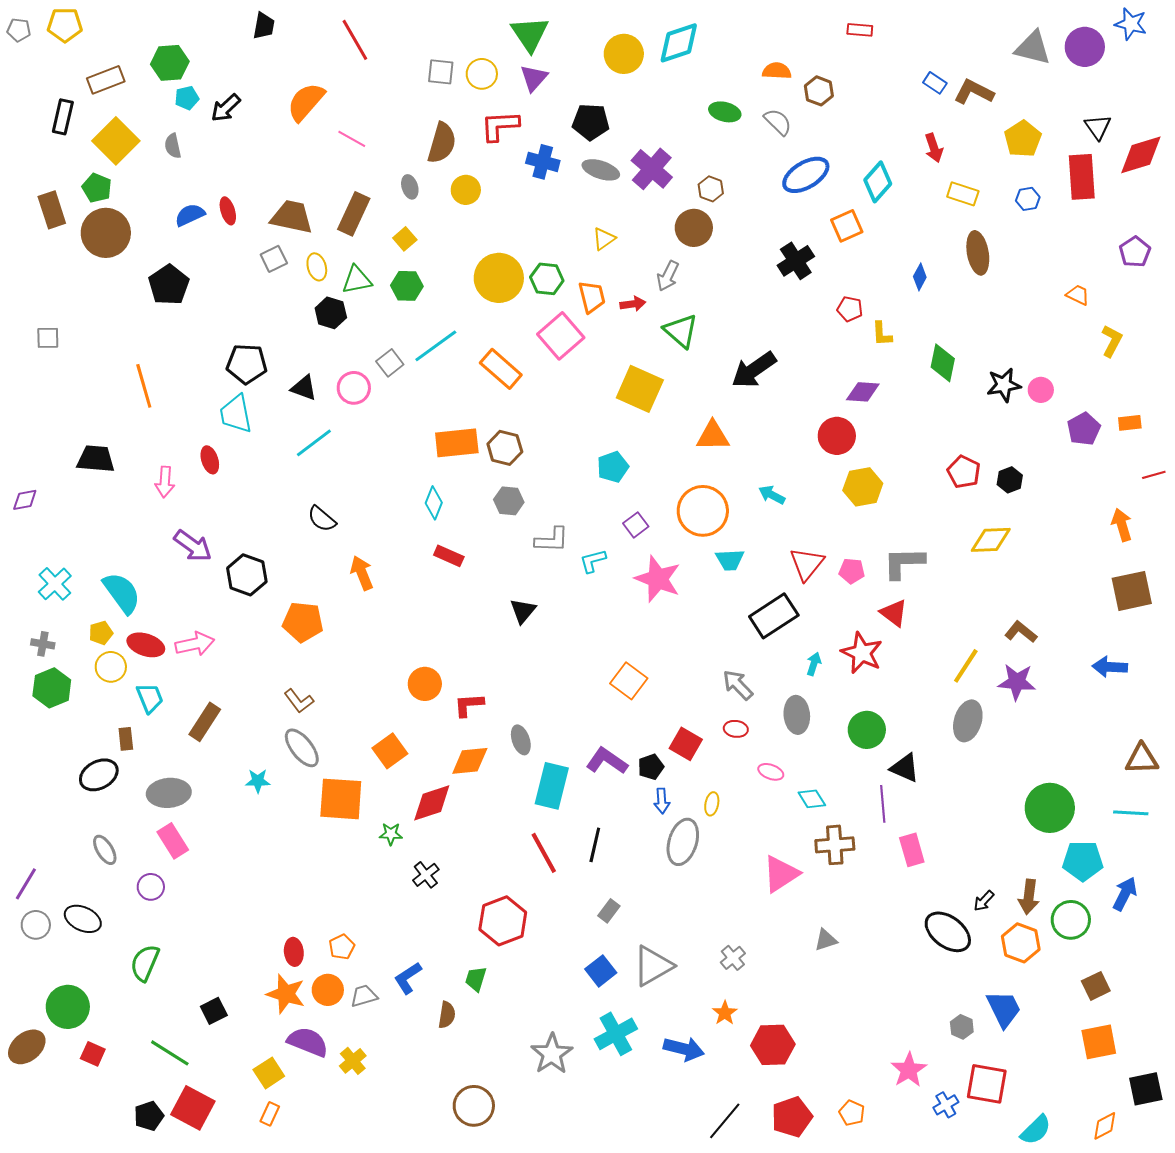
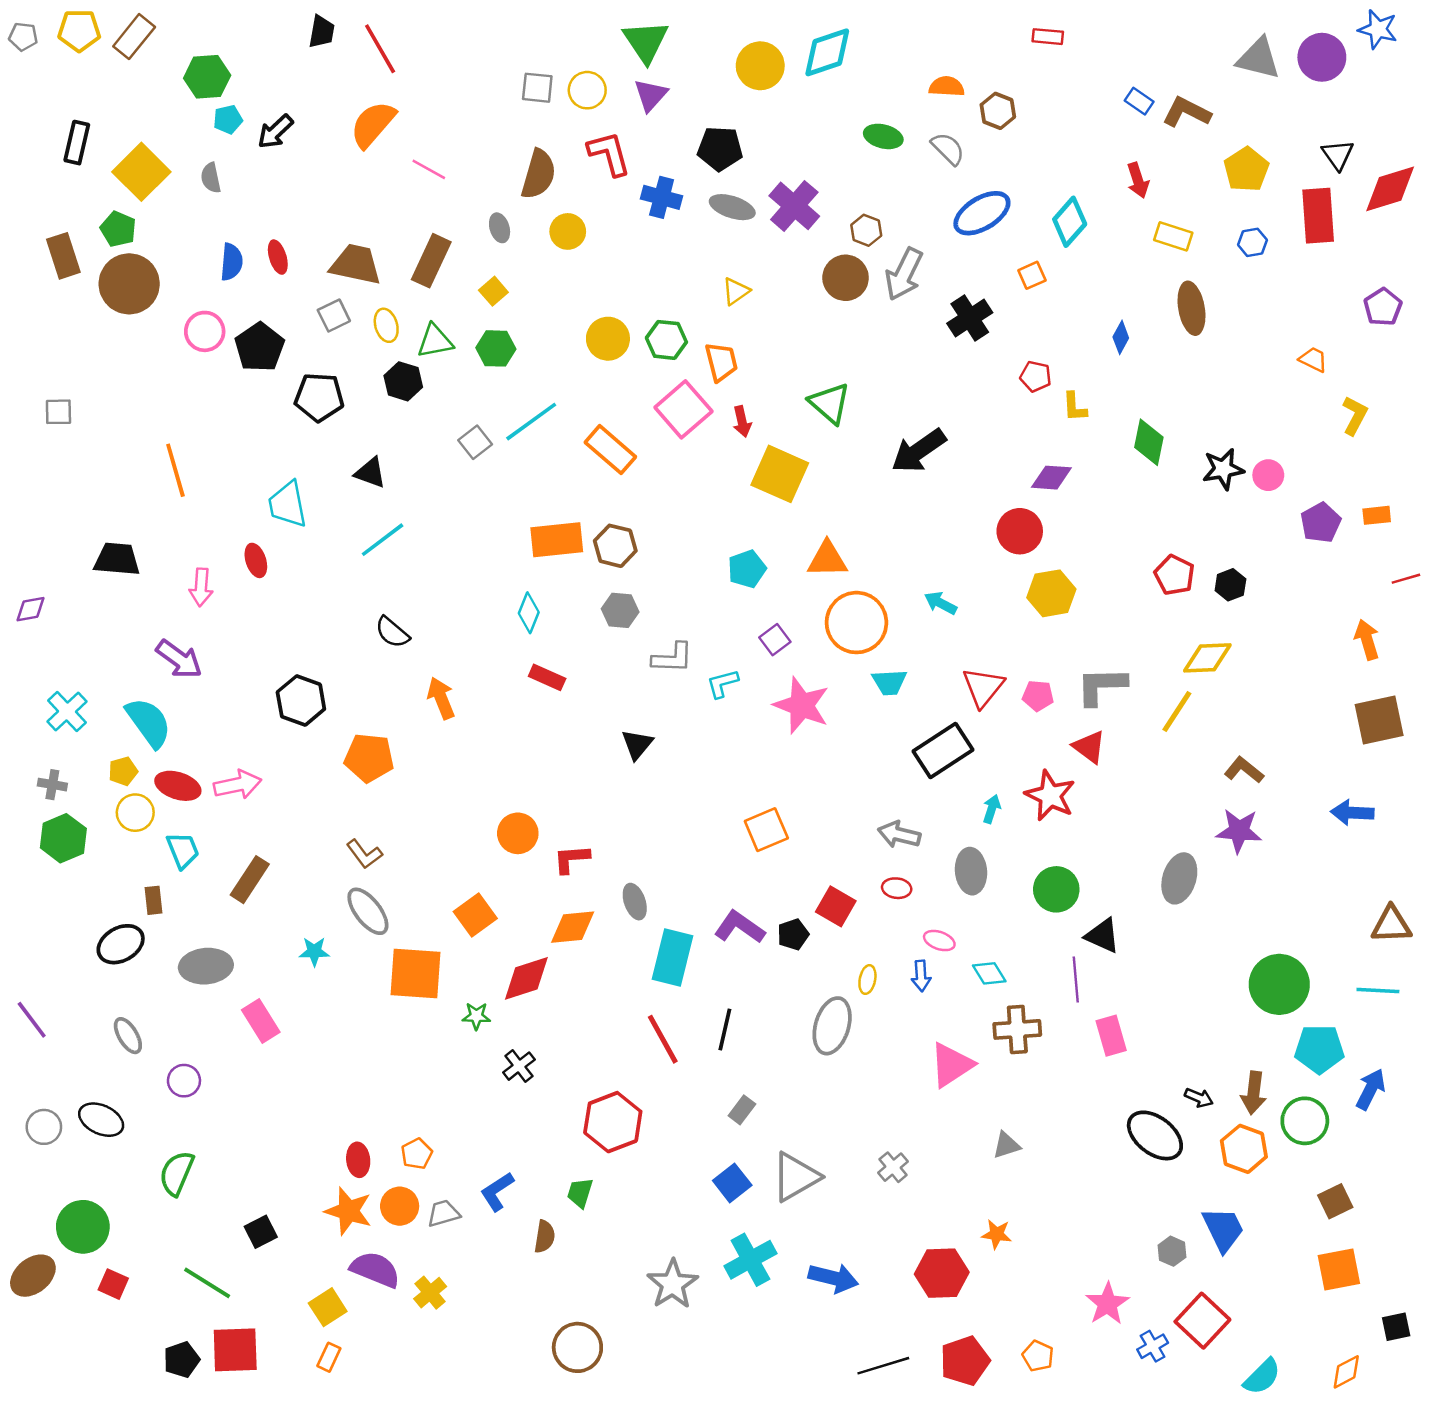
red line: (355, 40) -> (380, 49), moved
brown rectangle: (106, 80) -> (134, 37), moved, turned -30
red L-shape: (500, 126) -> (609, 154), turned 78
blue semicircle: (190, 215) -> (231, 262), turned 120
orange square: (847, 226) -> (1032, 275), size x0.7
gray arrow: (668, 276) -> (904, 274), moved, size x1.4
yellow circle: (499, 278) -> (608, 339), size x0.7
black pentagon: (169, 285) -> (260, 347), moved
red arrow: (633, 304) -> (742, 422), moved, turned 85
black pentagon: (247, 364) -> (319, 397), moved
pink circle: (354, 388) -> (205, 331), moved
orange triangle: (713, 436) -> (827, 559), moved
purple arrow: (193, 546) -> (179, 659), moved
yellow line: (966, 666) -> (1177, 711), moved
orange square: (629, 681) -> (766, 830), turned 30
gray arrow: (738, 685) -> (899, 835), turned -32
blue arrow: (662, 801) -> (921, 976), moved
pink rectangle: (173, 841) -> (261, 1021), moved
purple line: (26, 884) -> (32, 1020), moved, turned -68
black arrow: (984, 901) -> (1199, 1098), turned -110
orange star: (725, 1013) -> (997, 1234), moved, turned -30
red square: (987, 1084) -> (1202, 1321), turned 33
black square: (1146, 1089) -> (1396, 1327), size x0.7
red square: (193, 1108) -> (235, 1350), turned -30
black line: (725, 1121) -> (883, 1366), turned 33

